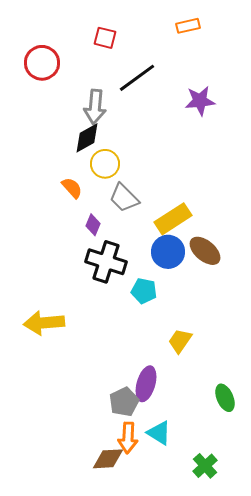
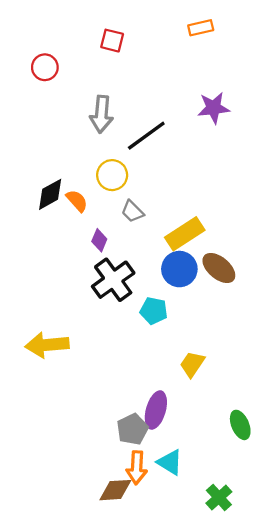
red circle: (42, 63) -> (45, 67), size x0.7
black line: (137, 78) -> (146, 136), moved
black diamond: (87, 138) -> (50, 194), moved
gray trapezoid: (124, 198) -> (132, 211), size x0.7
black cross: (106, 262) -> (113, 280), turned 36

